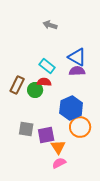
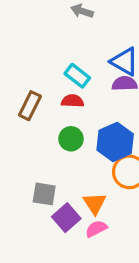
green circle: (35, 90) -> (71, 139), moved
gray square: (26, 129) -> (44, 194), moved
purple square: (46, 135) -> (66, 218), moved, turned -30

